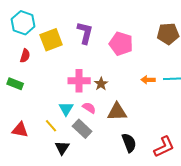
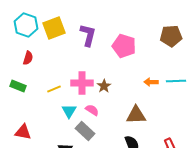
yellow square: (51, 40) -> (54, 28), moved
brown triangle: (117, 112) -> (136, 115), moved
yellow line: (51, 126) -> (54, 89), moved, turned -72

